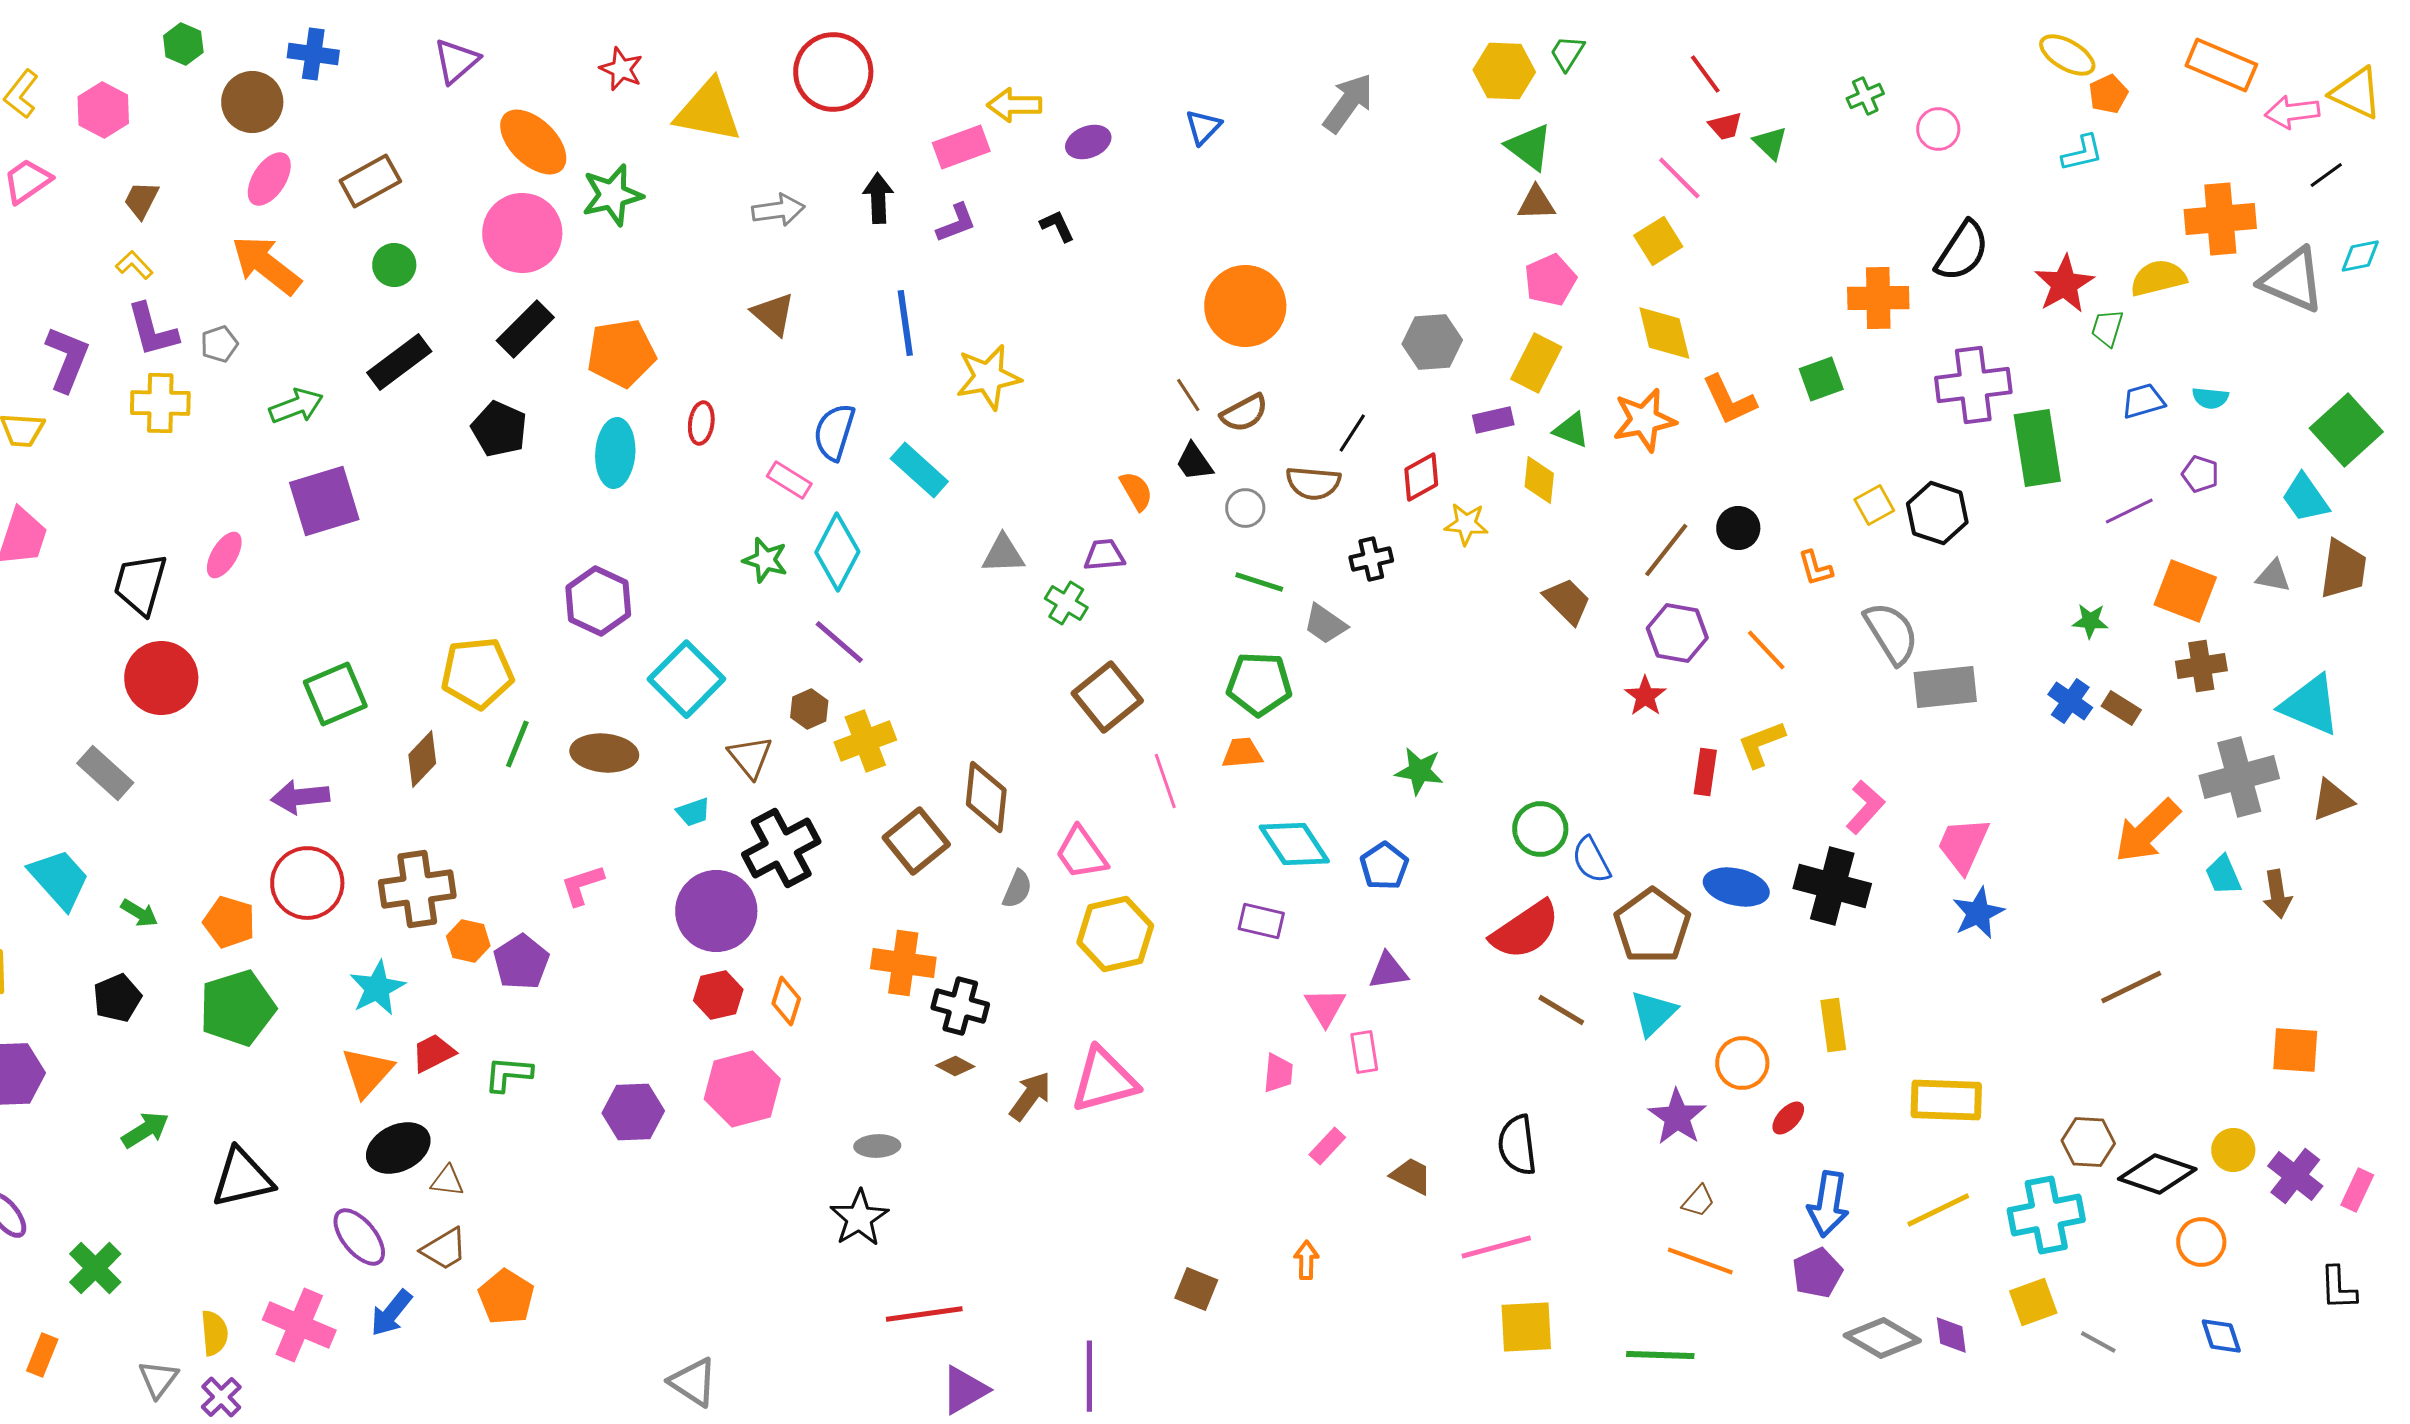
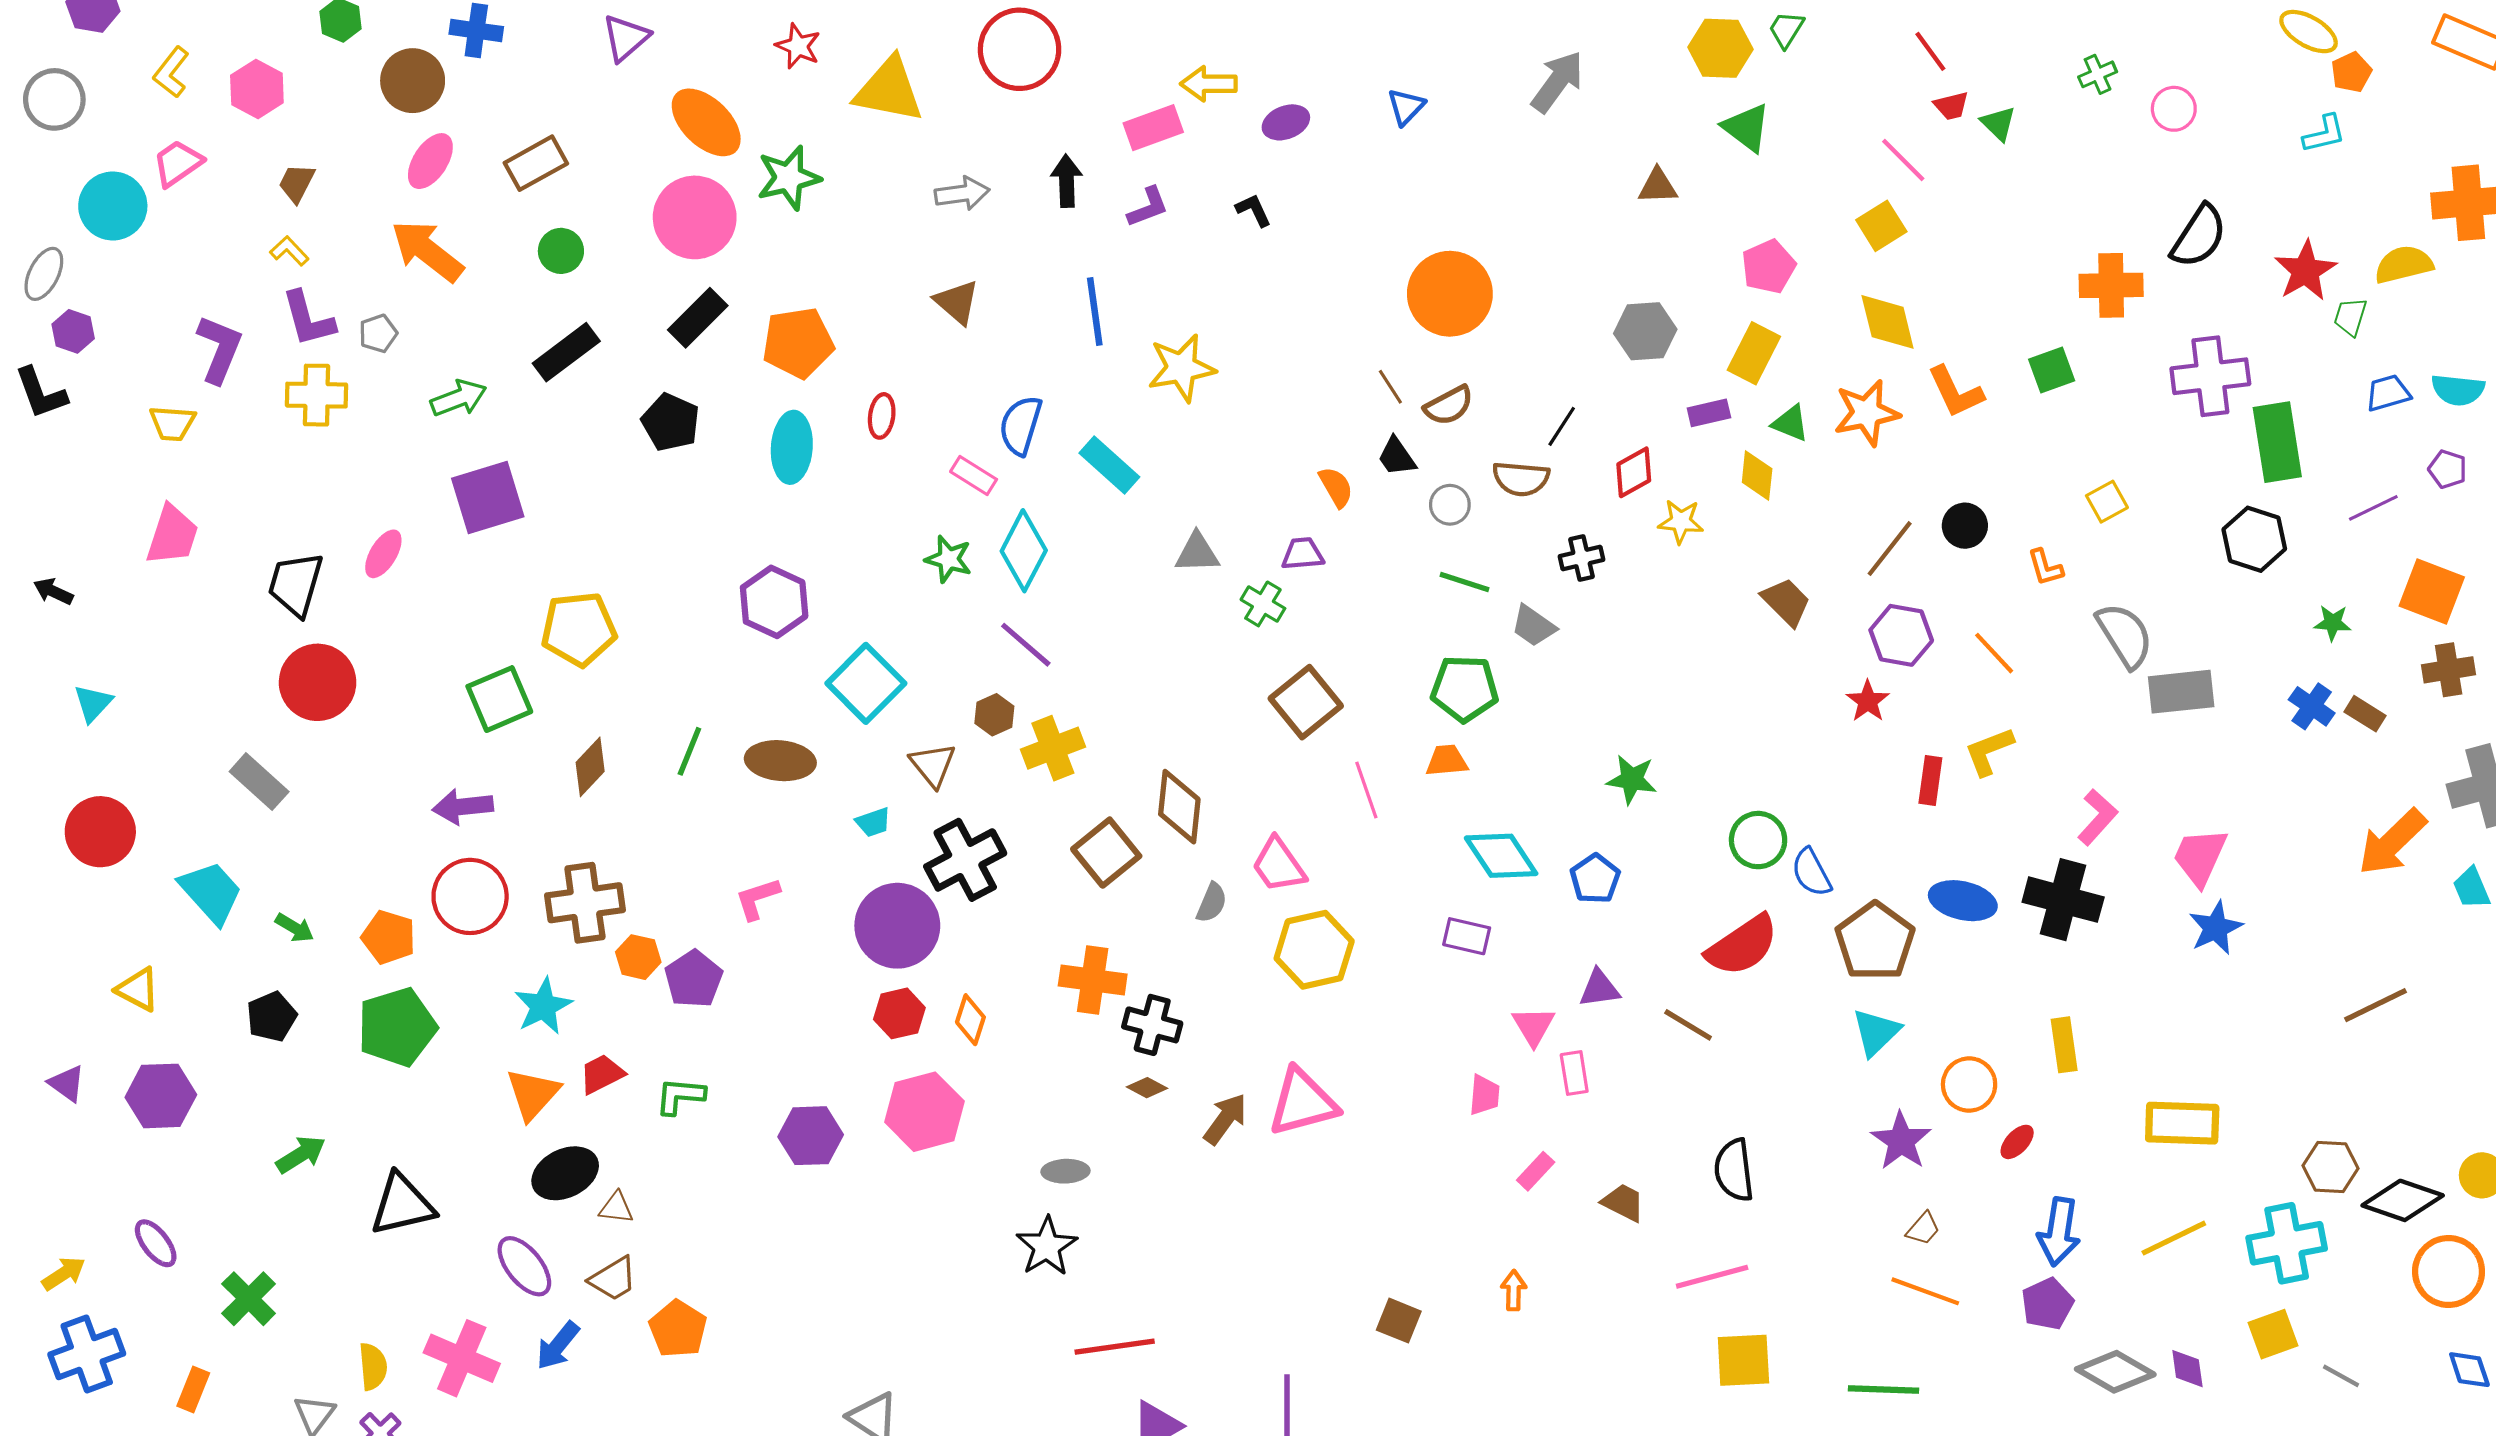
brown triangle: (1536, 203) -> (1658, 186), moved
cyan semicircle: (2210, 398) -> (2458, 390), size x1.4
black hexagon: (1937, 513) -> (2254, 539), moved
yellow pentagon: (477, 673) -> (579, 629), moved
brown line: (1561, 1010) -> (1688, 1025), moved
orange circle: (2201, 1242) -> (2449, 1271), size x1.4

